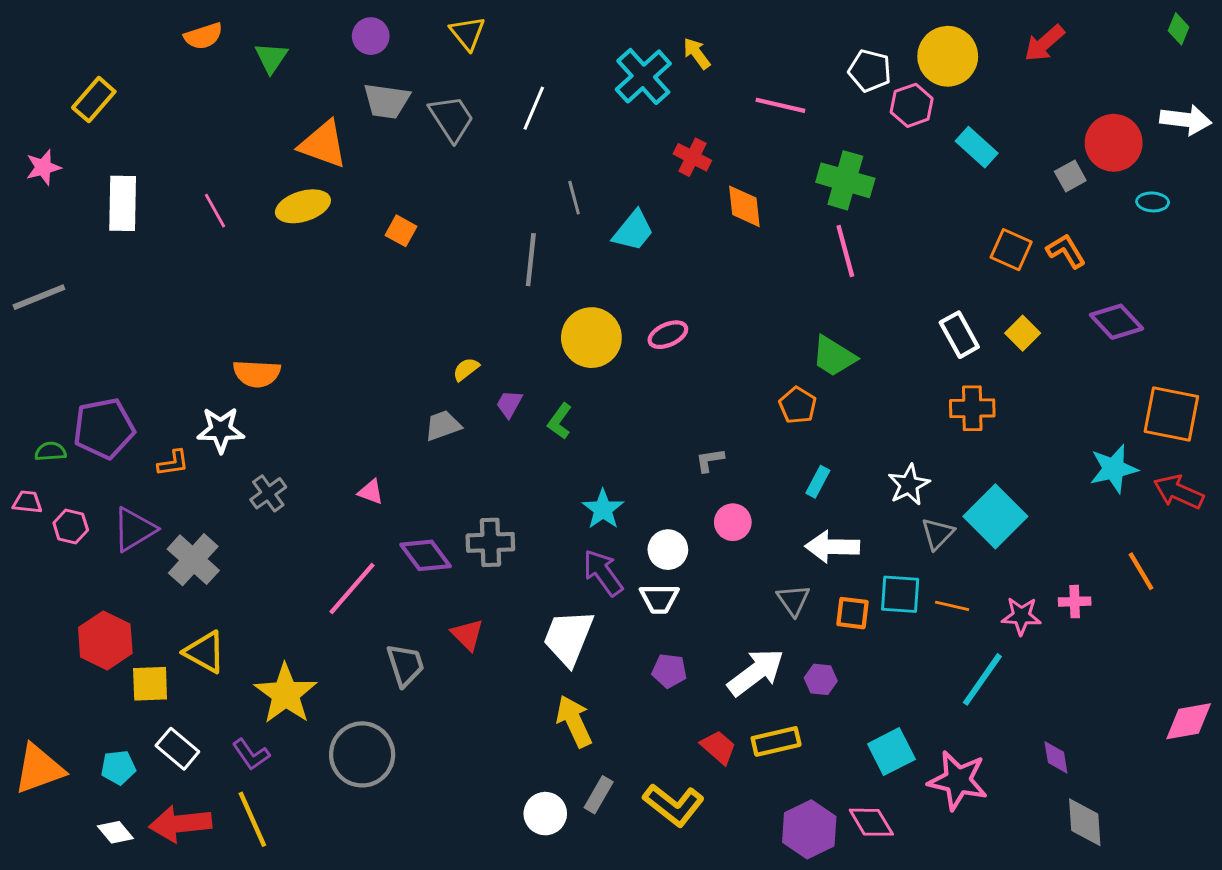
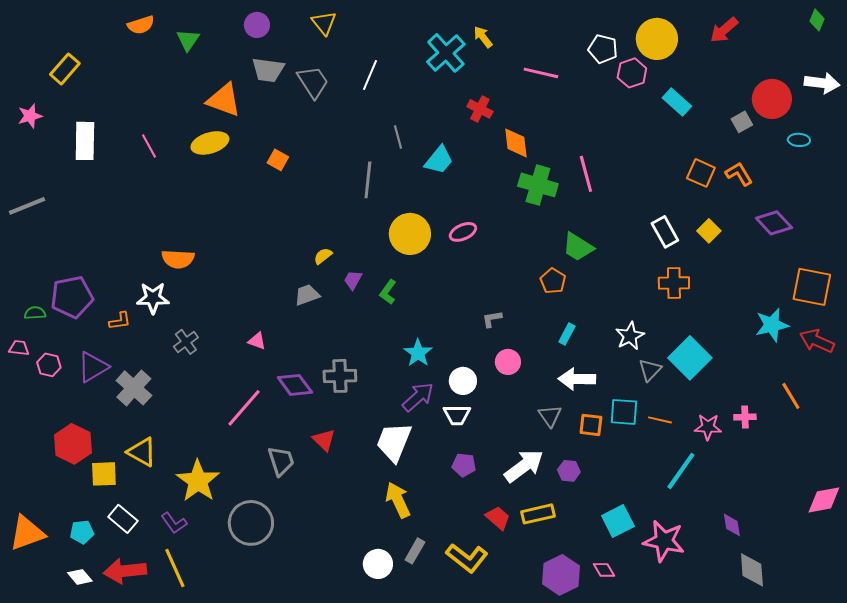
green cross: (845, 180) -> (538, 185), moved
purple arrow: (603, 573) -> (418, 397), turned 84
pink diamond: (871, 822) -> (604, 570), size x0.7

